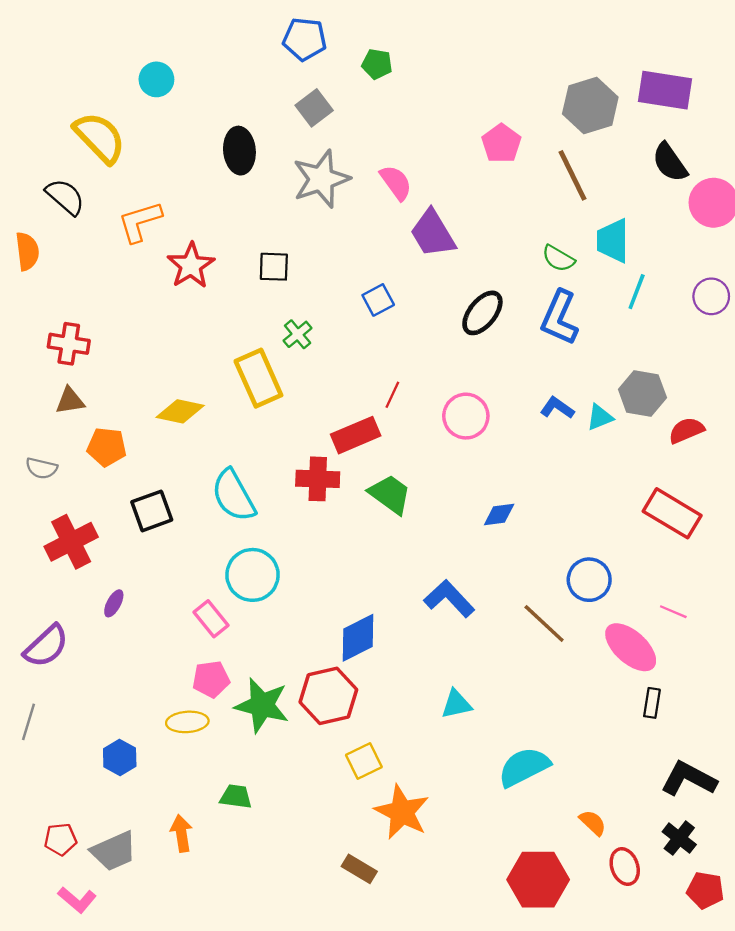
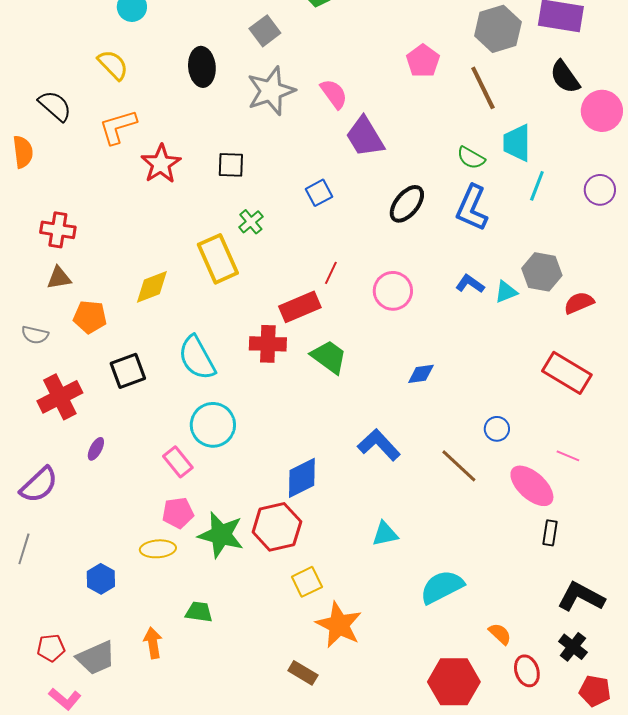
yellow semicircle: (100, 138) -> (113, 65), moved, size x0.7
yellow diamond: (180, 411) -> (152, 287), turned -33
blue circle: (589, 580) -> (497, 429), size x0.7

